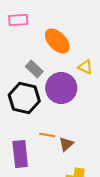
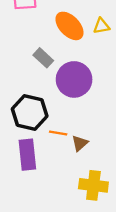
yellow triangle: (85, 67) -> (101, 26), moved, turned -35
black hexagon: (24, 98) -> (30, 112), moved

